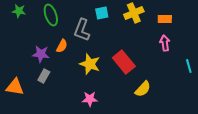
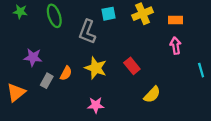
orange semicircle: (62, 46) -> (66, 73), moved
purple star: (41, 54) -> (33, 57), moved
red rectangle: (124, 62) -> (132, 66), size x0.7
orange triangle: (15, 87) -> (16, 92), turned -48

